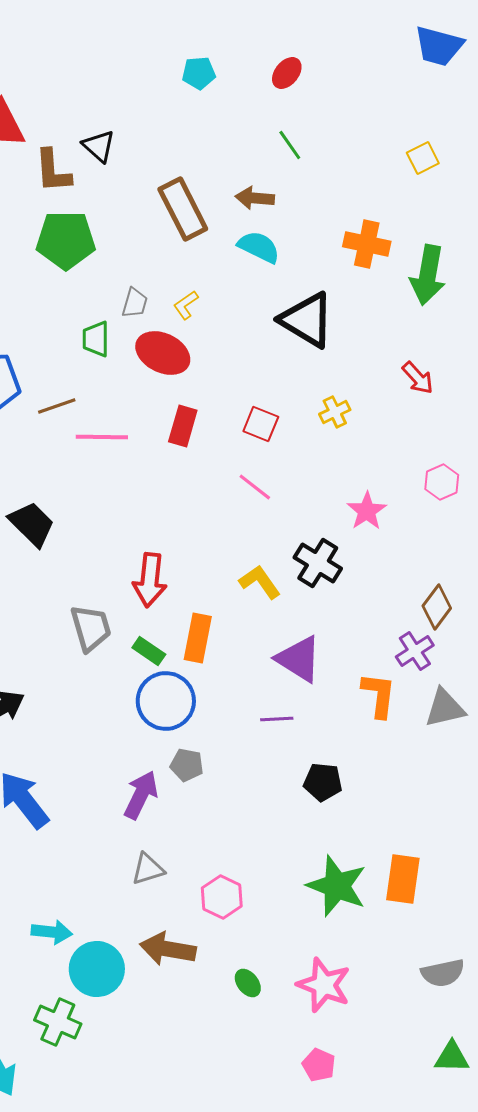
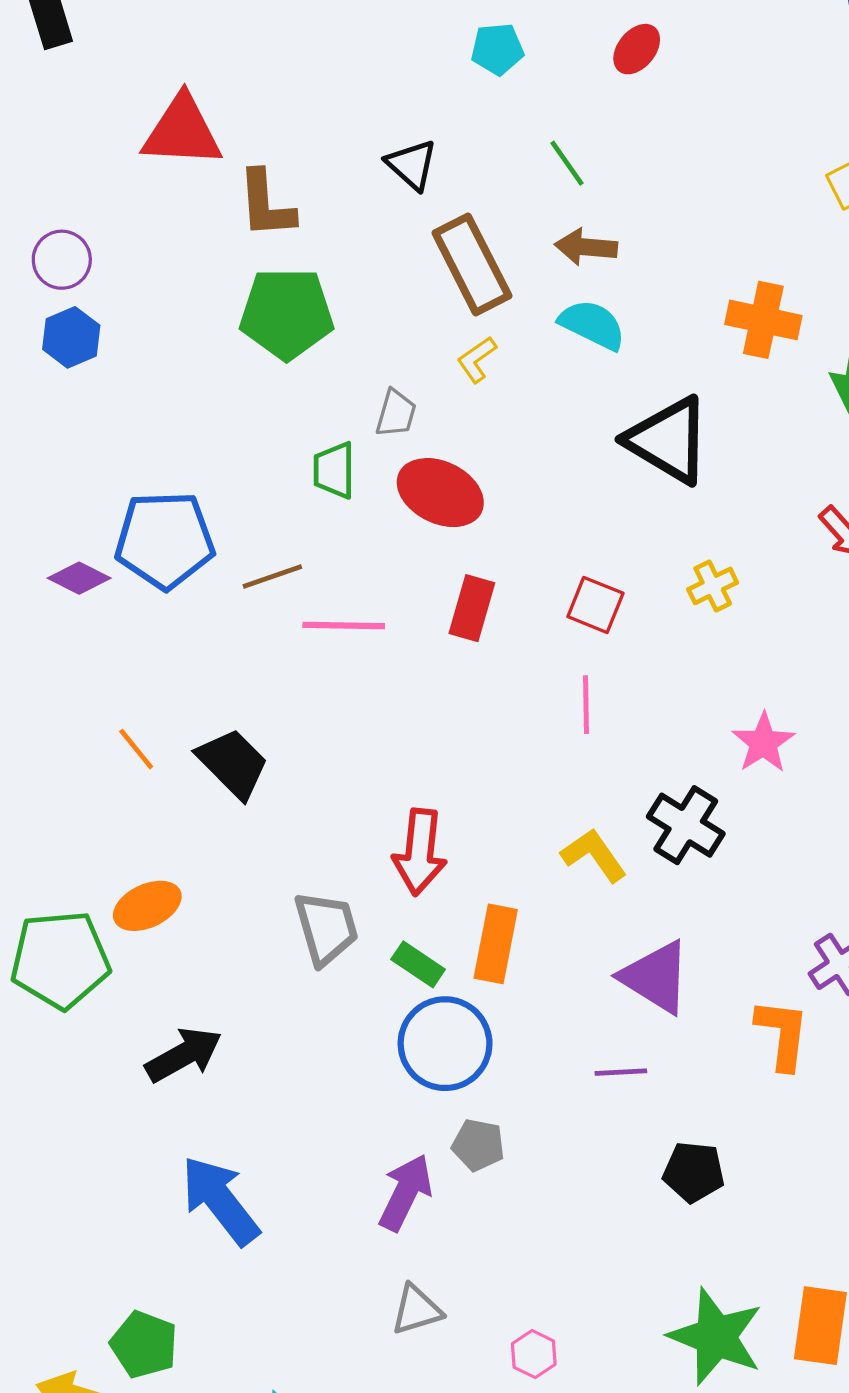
green line: (290, 145) -> (567, 163), moved
black triangle: (99, 146) -> (412, 165), moved
yellow L-shape: (186, 305) -> (477, 359), moved
pink line: (255, 487) -> (586, 705), turned 51
pink hexagon: (222, 897) -> (534, 1354), size x0.7

